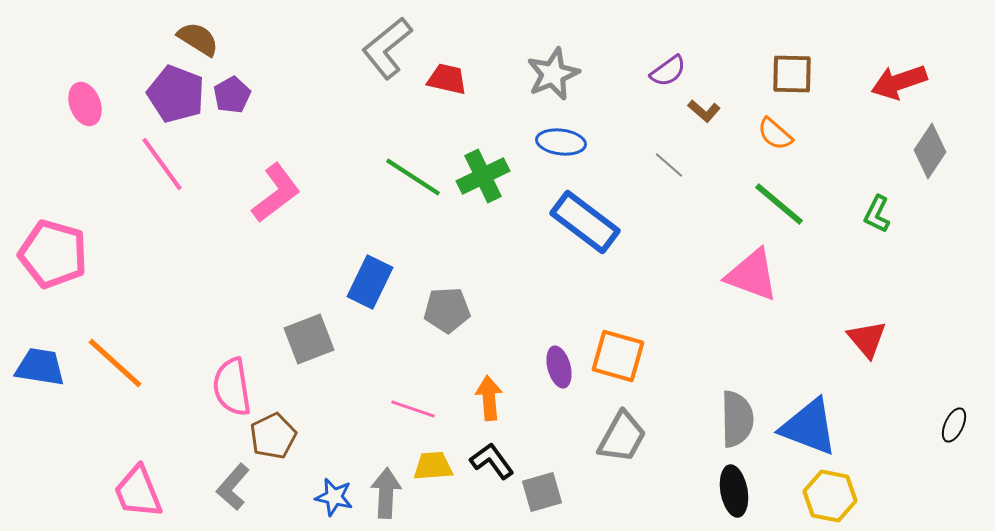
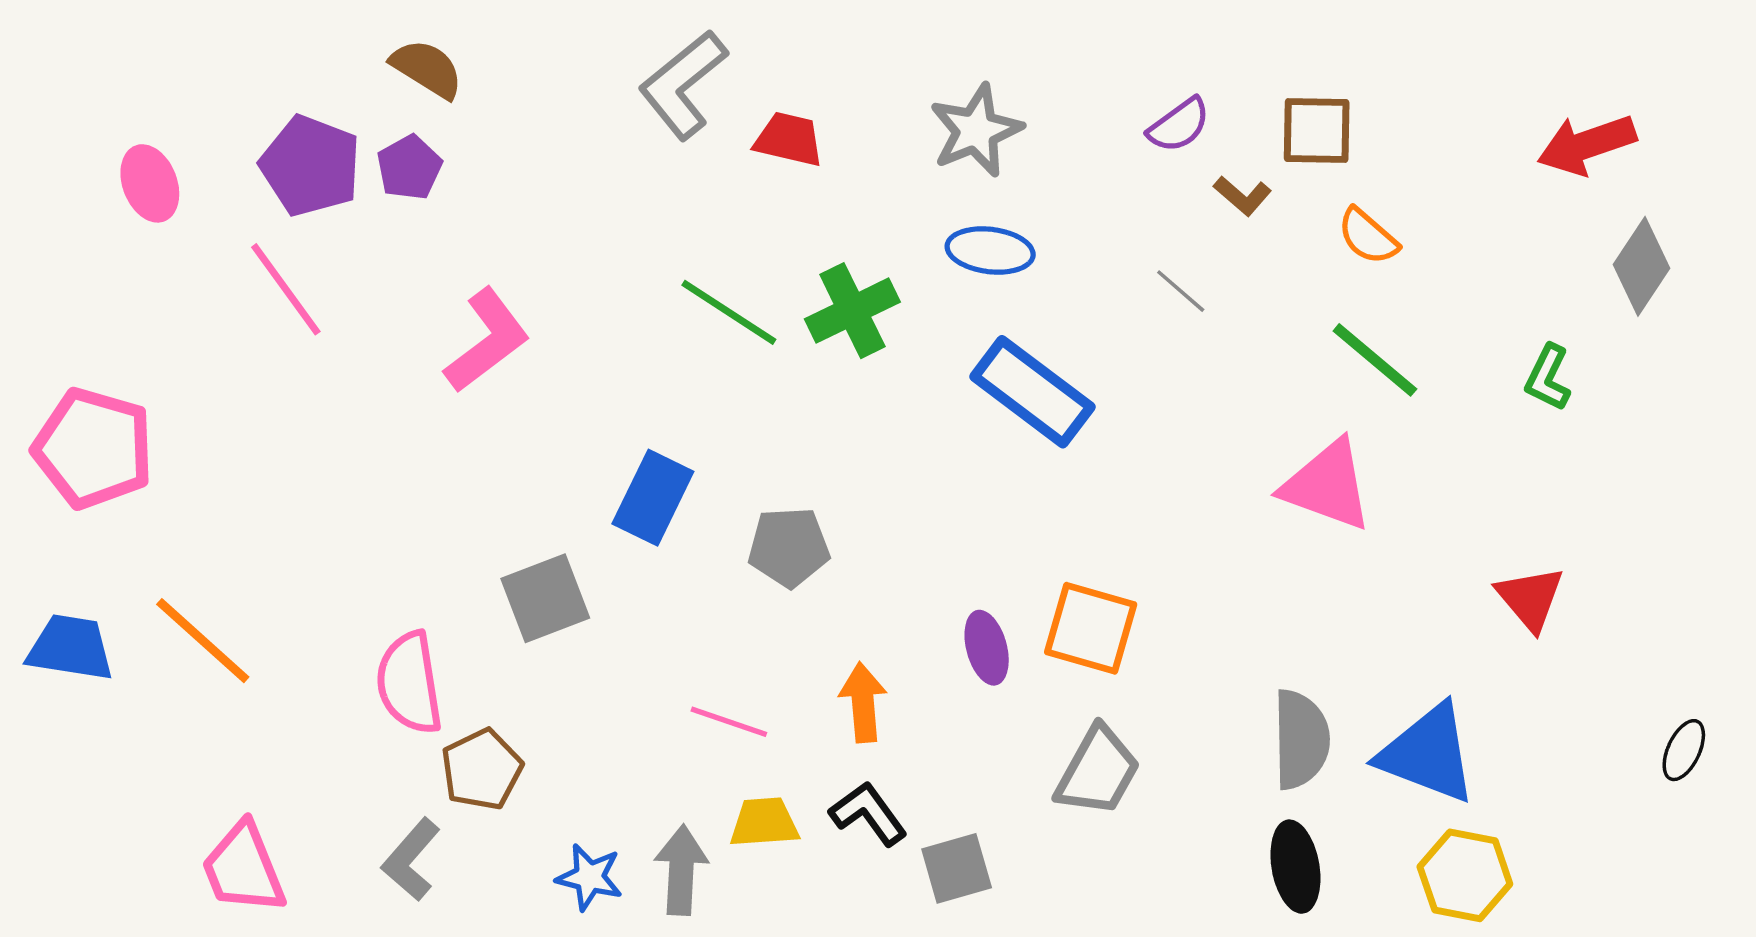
brown semicircle: (198, 39) -> (427, 69), moved
brown square: (792, 74) -> (1317, 130), moved

